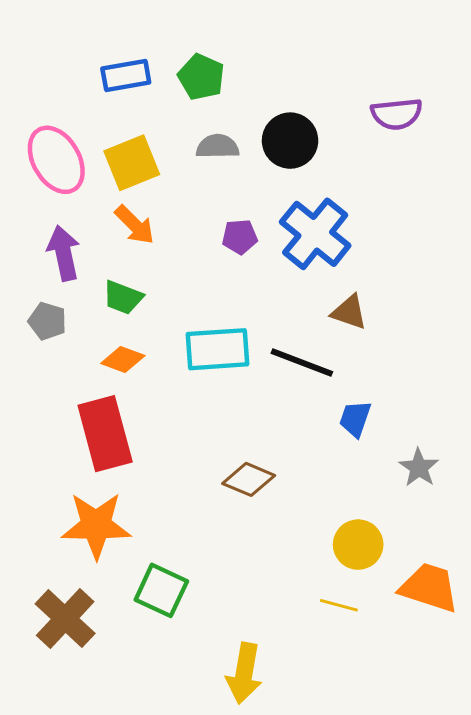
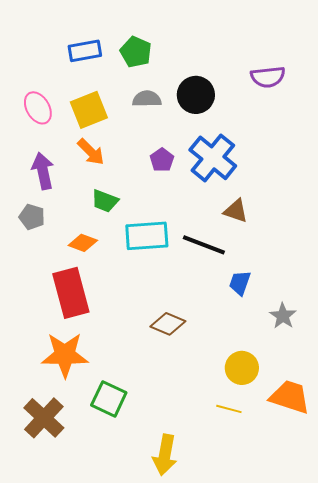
pink ellipse: (56, 160) -> (38, 108), size x0.7
purple pentagon: (240, 237) -> (162, 160), turned -30
green trapezoid: (123, 297) -> (105, 201), moved

